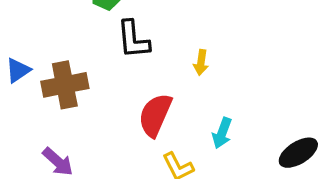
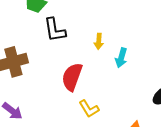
cyan arrow: (222, 133) -> (121, 58), moved

